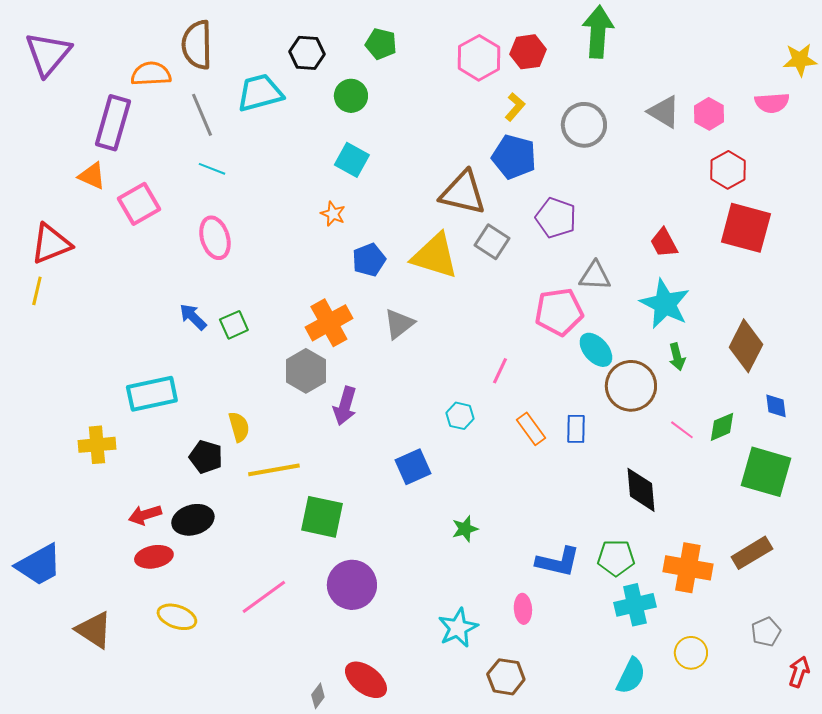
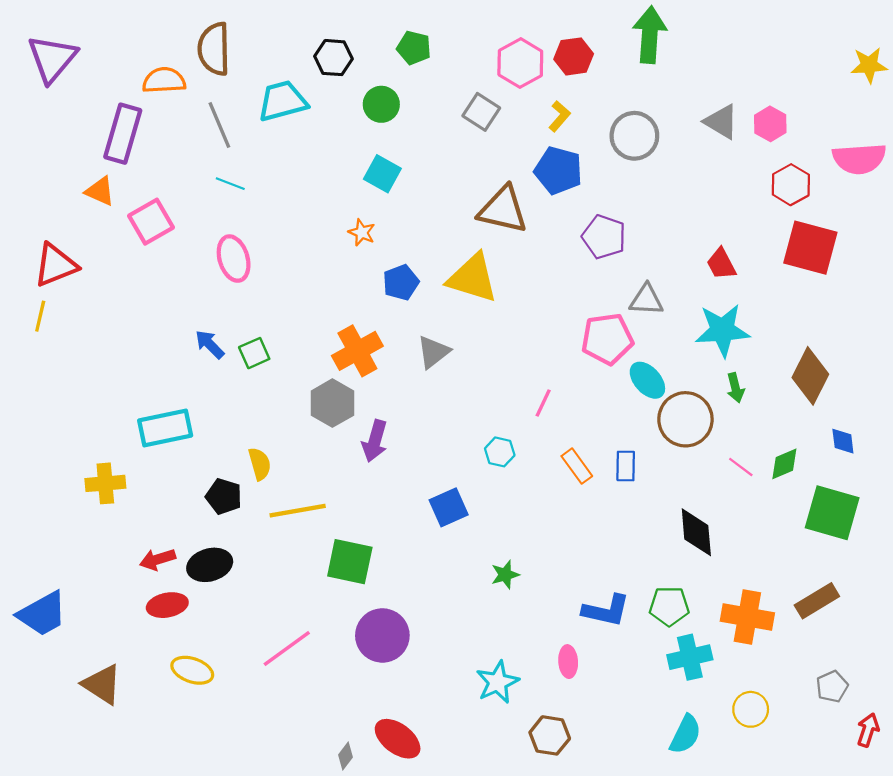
pink semicircle: (772, 103) -> (859, 159), moved, size x1.4
gray square: (492, 242) -> (481, 112), moved
cyan star: (665, 304) -> (722, 330), turned -30

